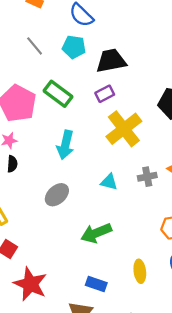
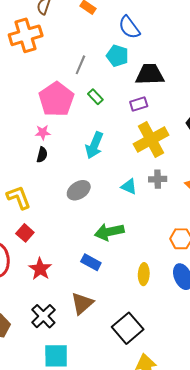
gray line: (35, 46) -> (80, 65), moved, turned 54
green rectangle: (58, 94) -> (95, 97), size x0.6
gray cross: (147, 177) -> (158, 179), moved
red star: (30, 284) -> (40, 269), size x0.7
blue rectangle: (96, 284) -> (91, 262), moved

